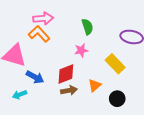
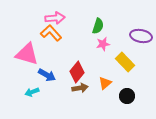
green semicircle: (87, 27) -> (98, 26), turned 35
pink star: (81, 50) -> (103, 44), moved
red diamond: (66, 74) -> (77, 72), turned -30

